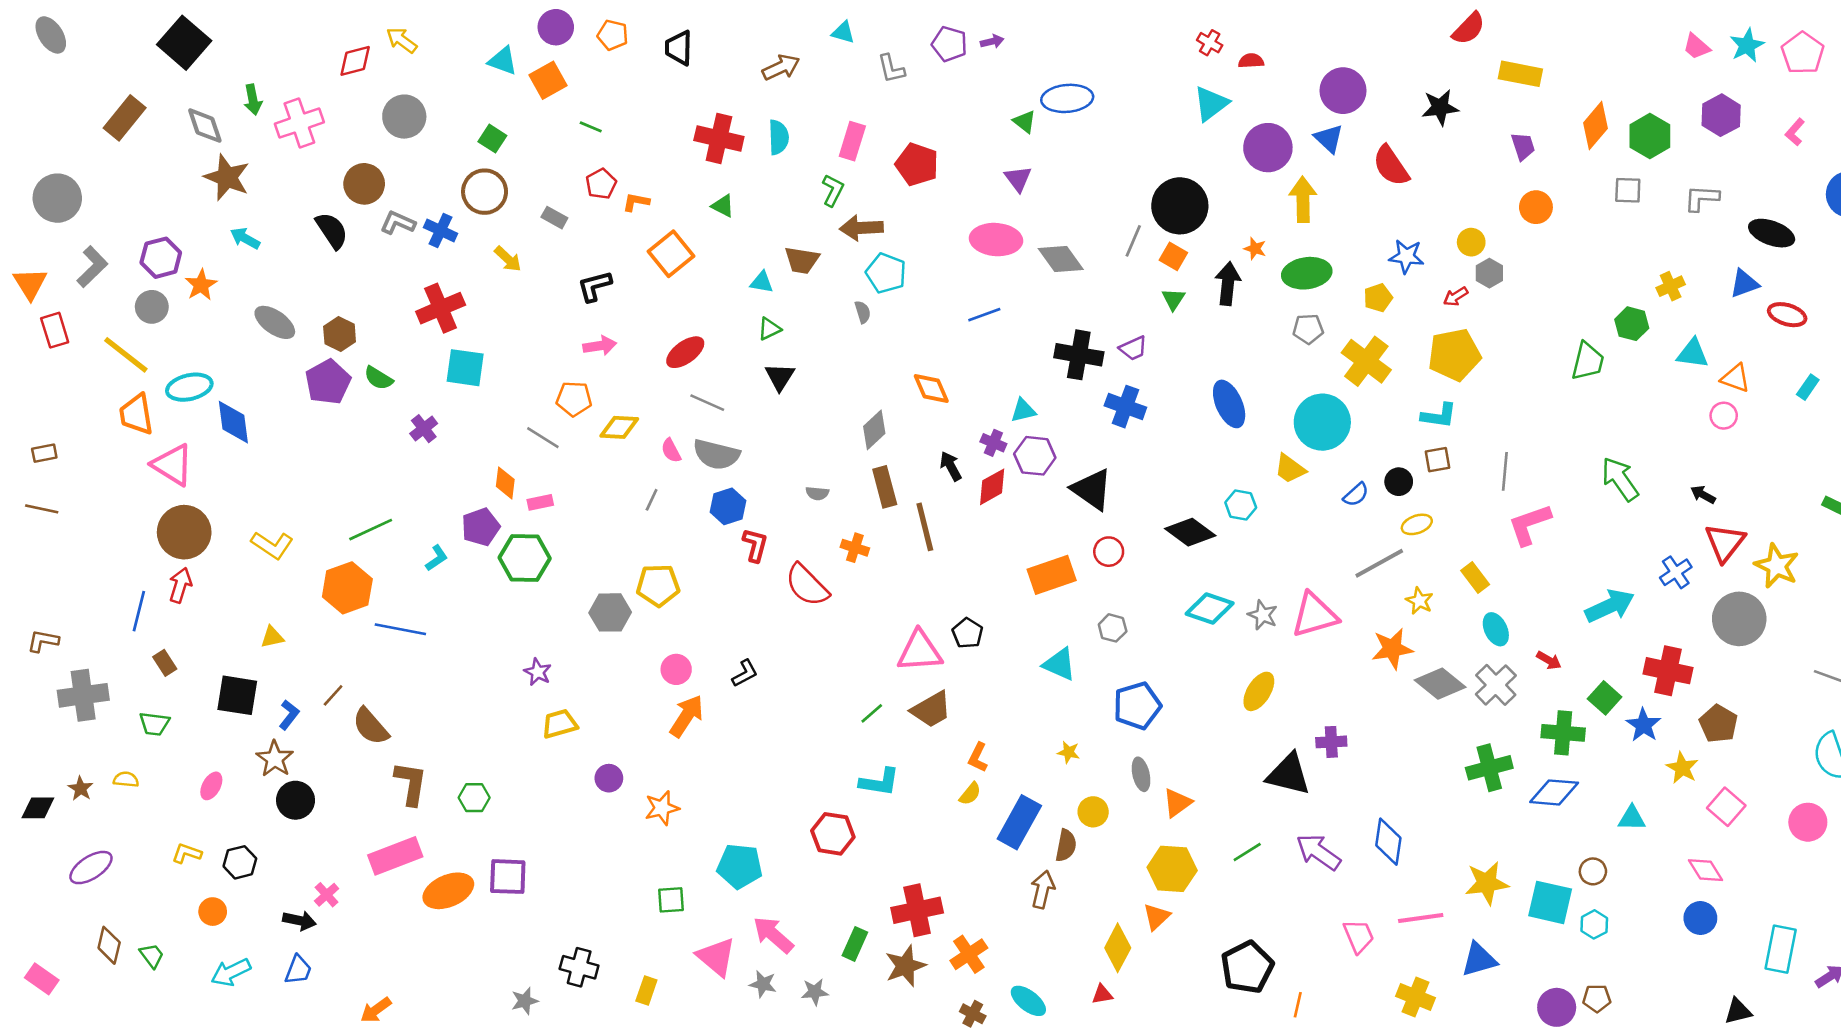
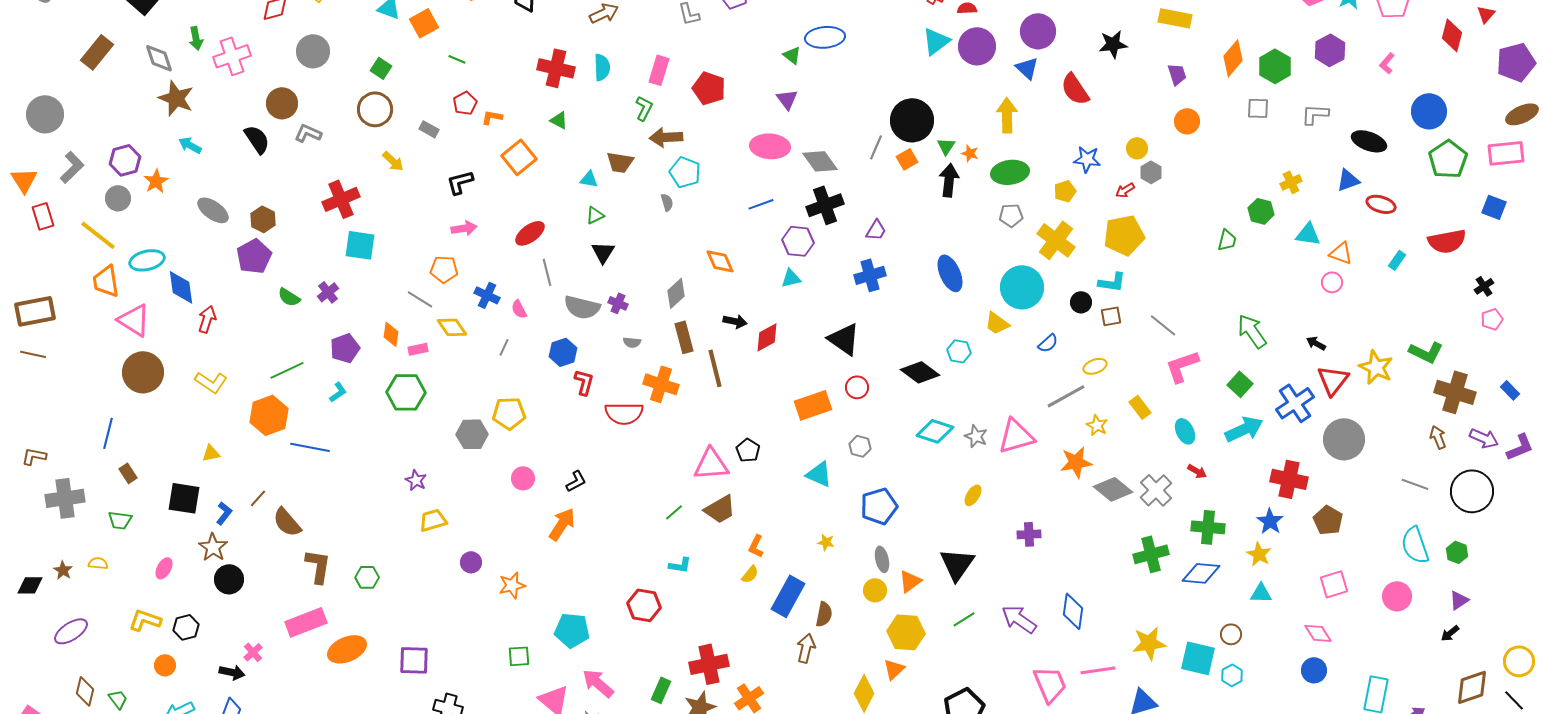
purple circle: (1268, 148) -> (977, 46), moved
blue cross: (441, 230) -> (487, 295), moved
orange square: (1173, 256) -> (907, 159), turned 30
green triangle: (1173, 299) -> (946, 146), moved
purple trapezoid: (1133, 348) -> (876, 230), turned -35
black cross: (1079, 355) -> (825, 205), moved, turned -30
green trapezoid: (1588, 361) -> (1227, 240), size x0.7
green semicircle: (378, 378) -> (289, 297), moved
gray line: (707, 403) -> (547, 272), turned 52
blue cross: (1125, 407) -> (870, 275), turned -36
yellow diamond: (619, 427) -> (452, 327), moved, turned 52
purple cross: (993, 443) -> (618, 303), moved
brown rectangle: (44, 453) -> (35, 311), size x2.0
gray semicircle: (716, 454) -> (582, 307), moved
purple hexagon: (1035, 456) -> (798, 241), moved
black arrow: (951, 466) -> (735, 321), turned 130
gray line: (1505, 471) -> (1163, 325), turned -56
black circle: (1399, 482) -> (1081, 302), moved
purple pentagon: (481, 527) -> (345, 348), moved
orange cross: (855, 548) -> (661, 384), size x1.6
yellow star: (1777, 566) -> (1376, 367), moved
blue cross: (1676, 572) -> (1295, 403), size x1.5
red arrow: (180, 585) -> (207, 319), moved
red semicircle: (807, 585) -> (624, 413), turned -45
cyan ellipse: (1496, 629) -> (1185, 431), moved
yellow ellipse: (1259, 691) -> (973, 495), size x0.7
green square: (1605, 698) -> (1240, 384), moved
orange arrow: (687, 716) -> (562, 524), moved
yellow star: (1682, 768) -> (1259, 554), moved
black triangle: (1289, 774) -> (957, 564), moved, turned 51
cyan L-shape: (879, 782) -> (680, 565), size x0.7
pink square: (1726, 807) -> (1334, 584), turned 32
yellow circle: (1093, 812) -> (875, 590), moved
yellow L-shape: (187, 853) -> (145, 620), size x1.4
purple square: (508, 877) -> (414, 660), moved
pink trapezoid: (1359, 936) -> (1050, 684), size x1.4

